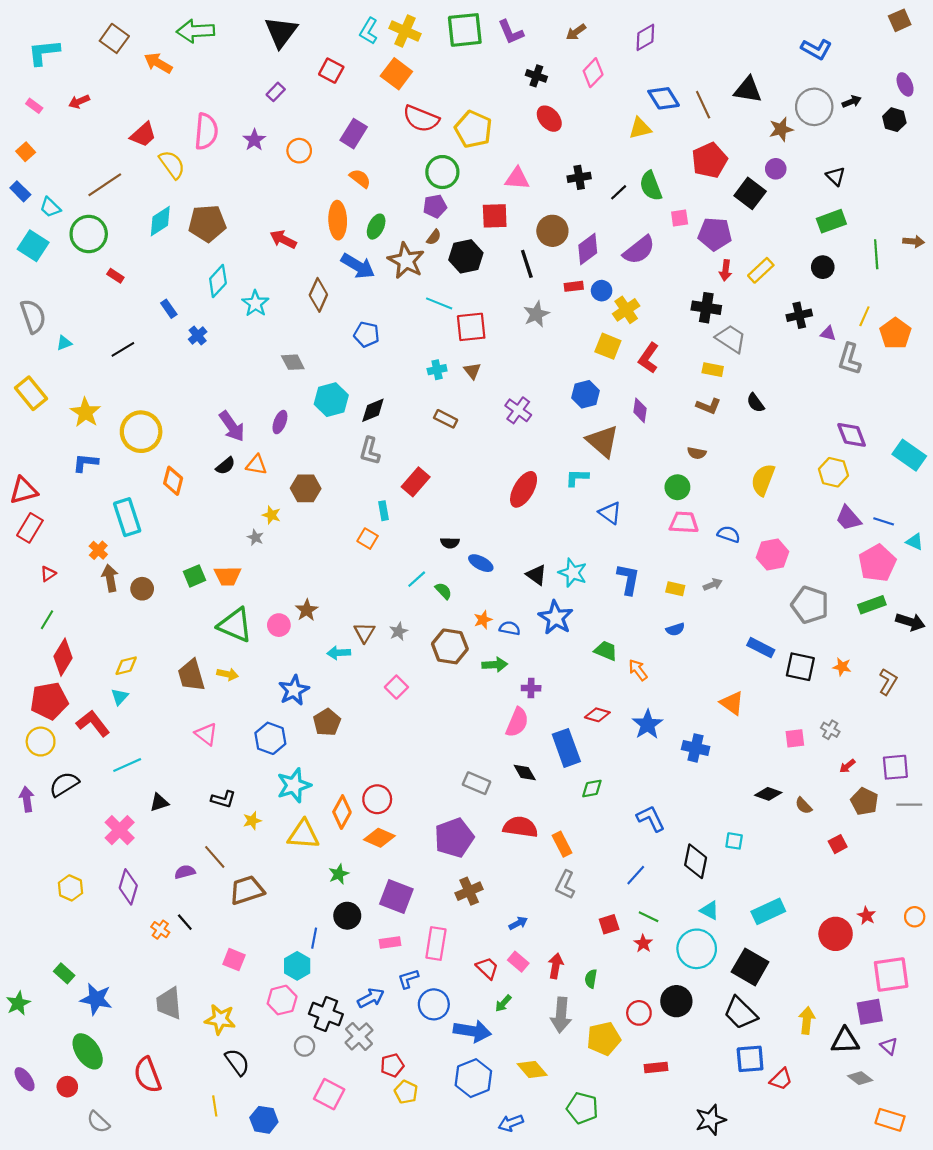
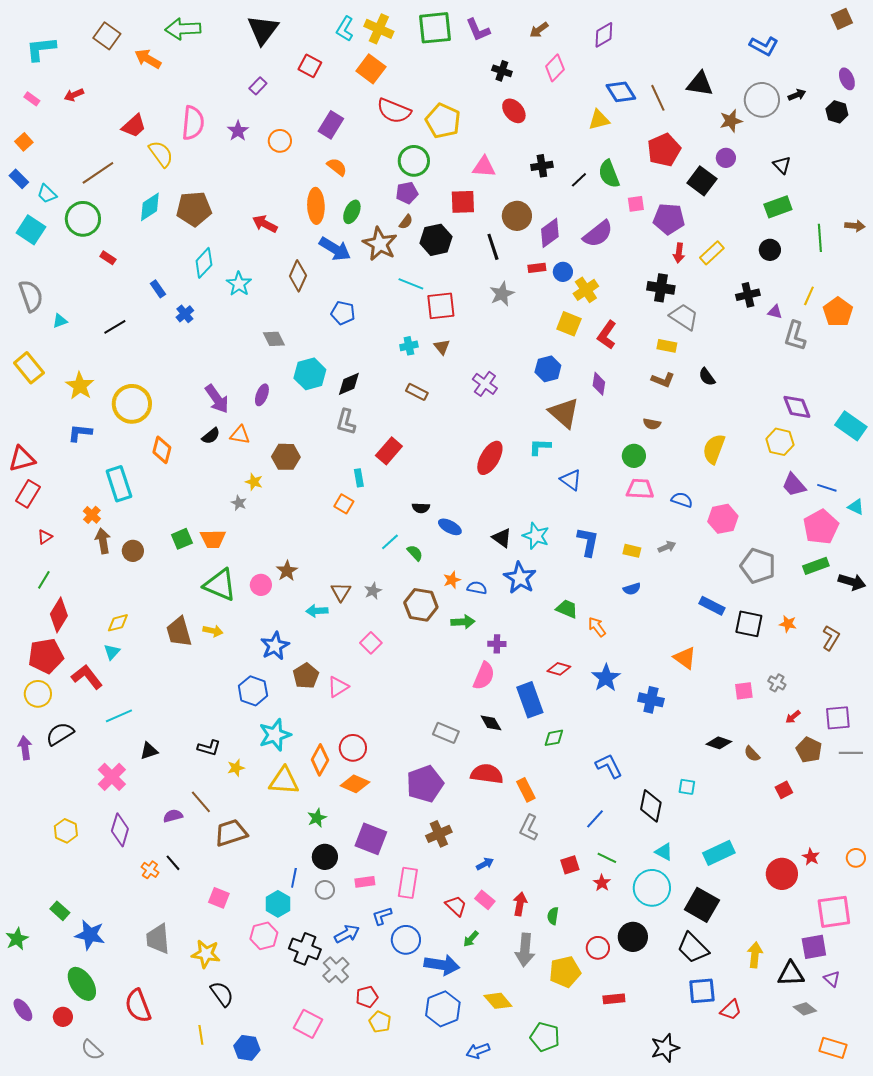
pink triangle: (206, 734) -> (338, 687), moved, turned 50
gray circle: (305, 1046) -> (325, 890), moved

